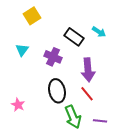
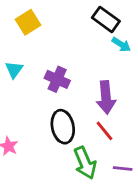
black rectangle: (74, 37) -> (106, 19), moved

